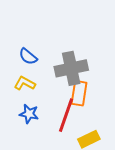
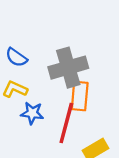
blue star: (29, 114) -> (32, 113), moved

